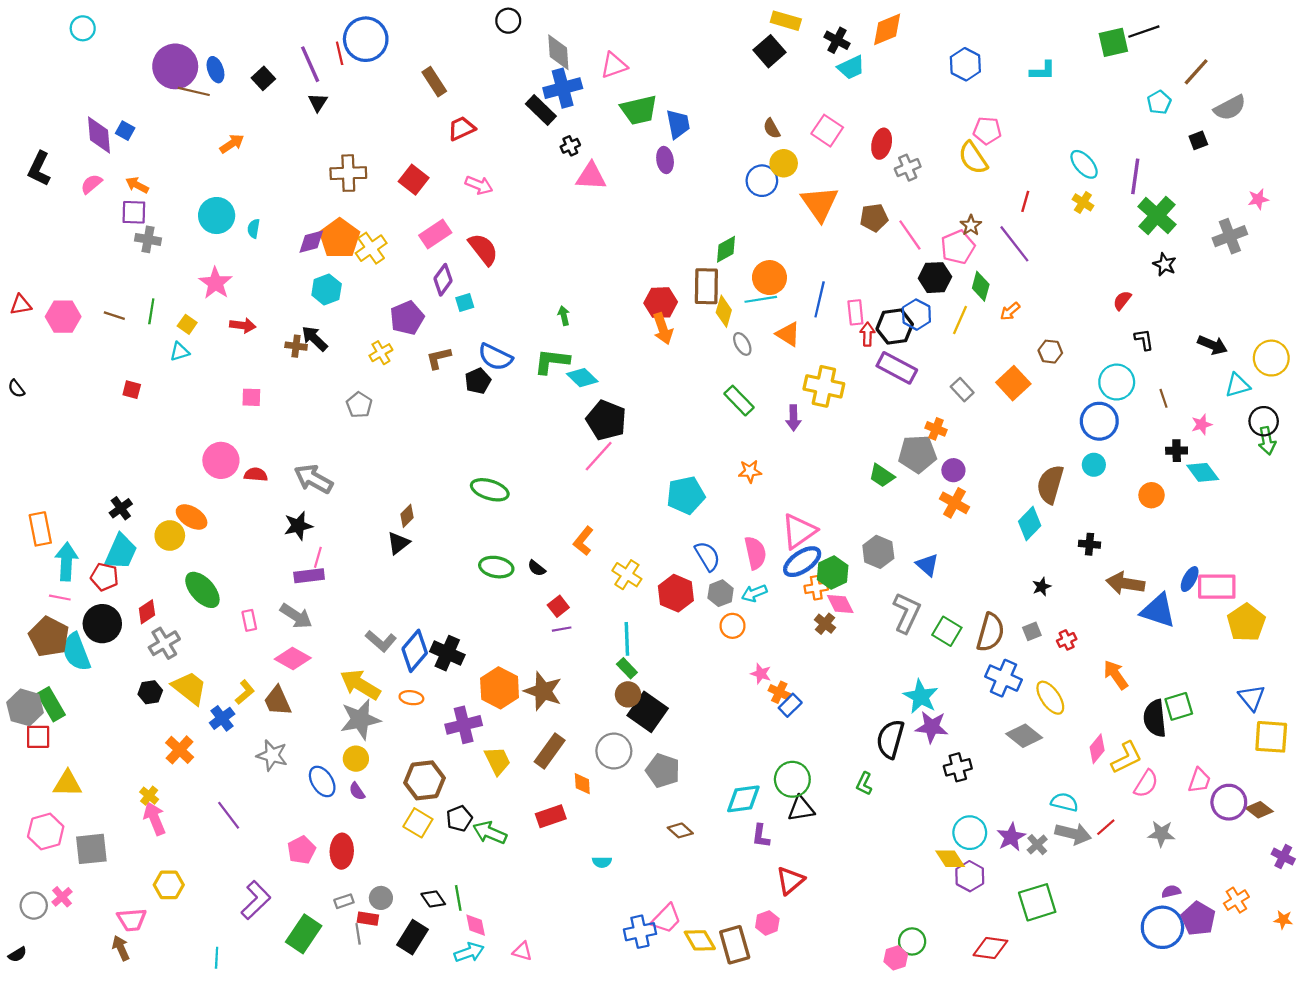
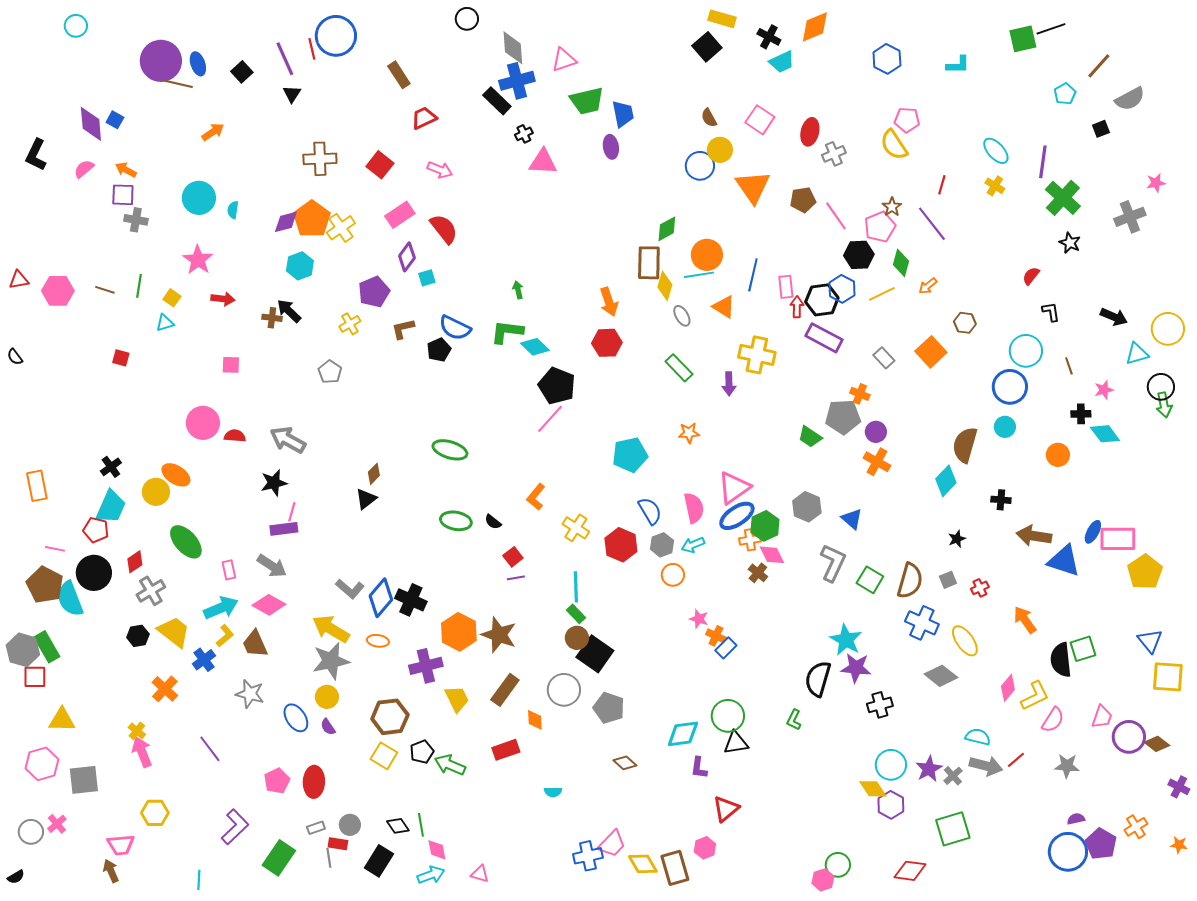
red hexagon: (661, 303) -> (607, 343), moved
yellow line: (960, 320) -> (882, 294), turned 40
cyan arrow: (66, 562) -> (221, 608), moved, turned 64

